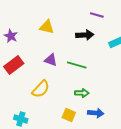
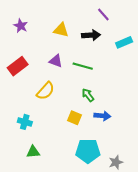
purple line: (97, 15) -> (103, 14), turned 32
yellow triangle: (47, 27) -> (61, 30), moved
purple star: (11, 36) -> (21, 26), moved
green arrow: (82, 93) -> (88, 95), turned -128

